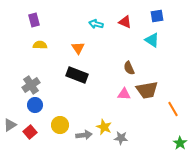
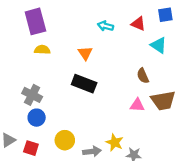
blue square: (157, 16) -> (165, 15), moved
purple rectangle: (34, 20) -> (35, 21), size x1.6
cyan triangle: (152, 40) -> (159, 45), moved
gray cross: (31, 85) -> (32, 95), turned -30
red square: (30, 132) -> (31, 148), turned -32

